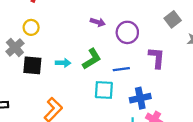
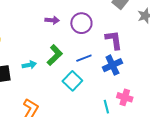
cyan square: (104, 90) -> (72, 81), turned -36
blue cross: (140, 98) -> (112, 65), moved

